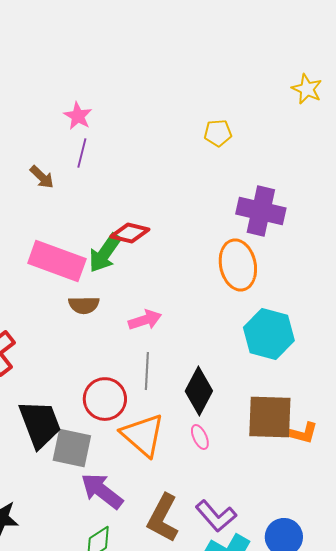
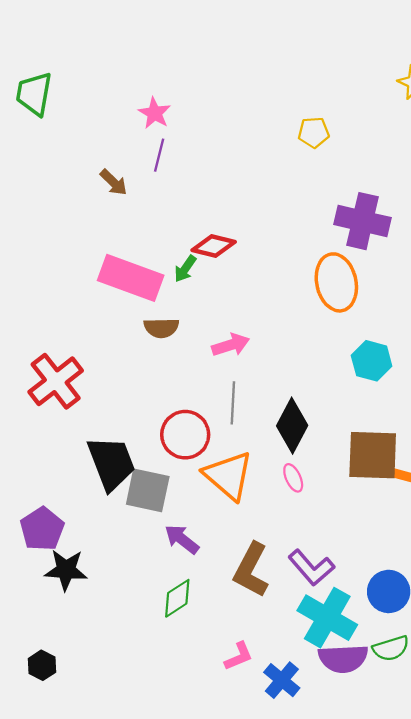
green arrow: (105, 253) -> (185, 269), size x0.6
cyan hexagon: (269, 334) -> (372, 361), size x0.7
purple arrow: (102, 491) -> (182, 539), size x0.7

